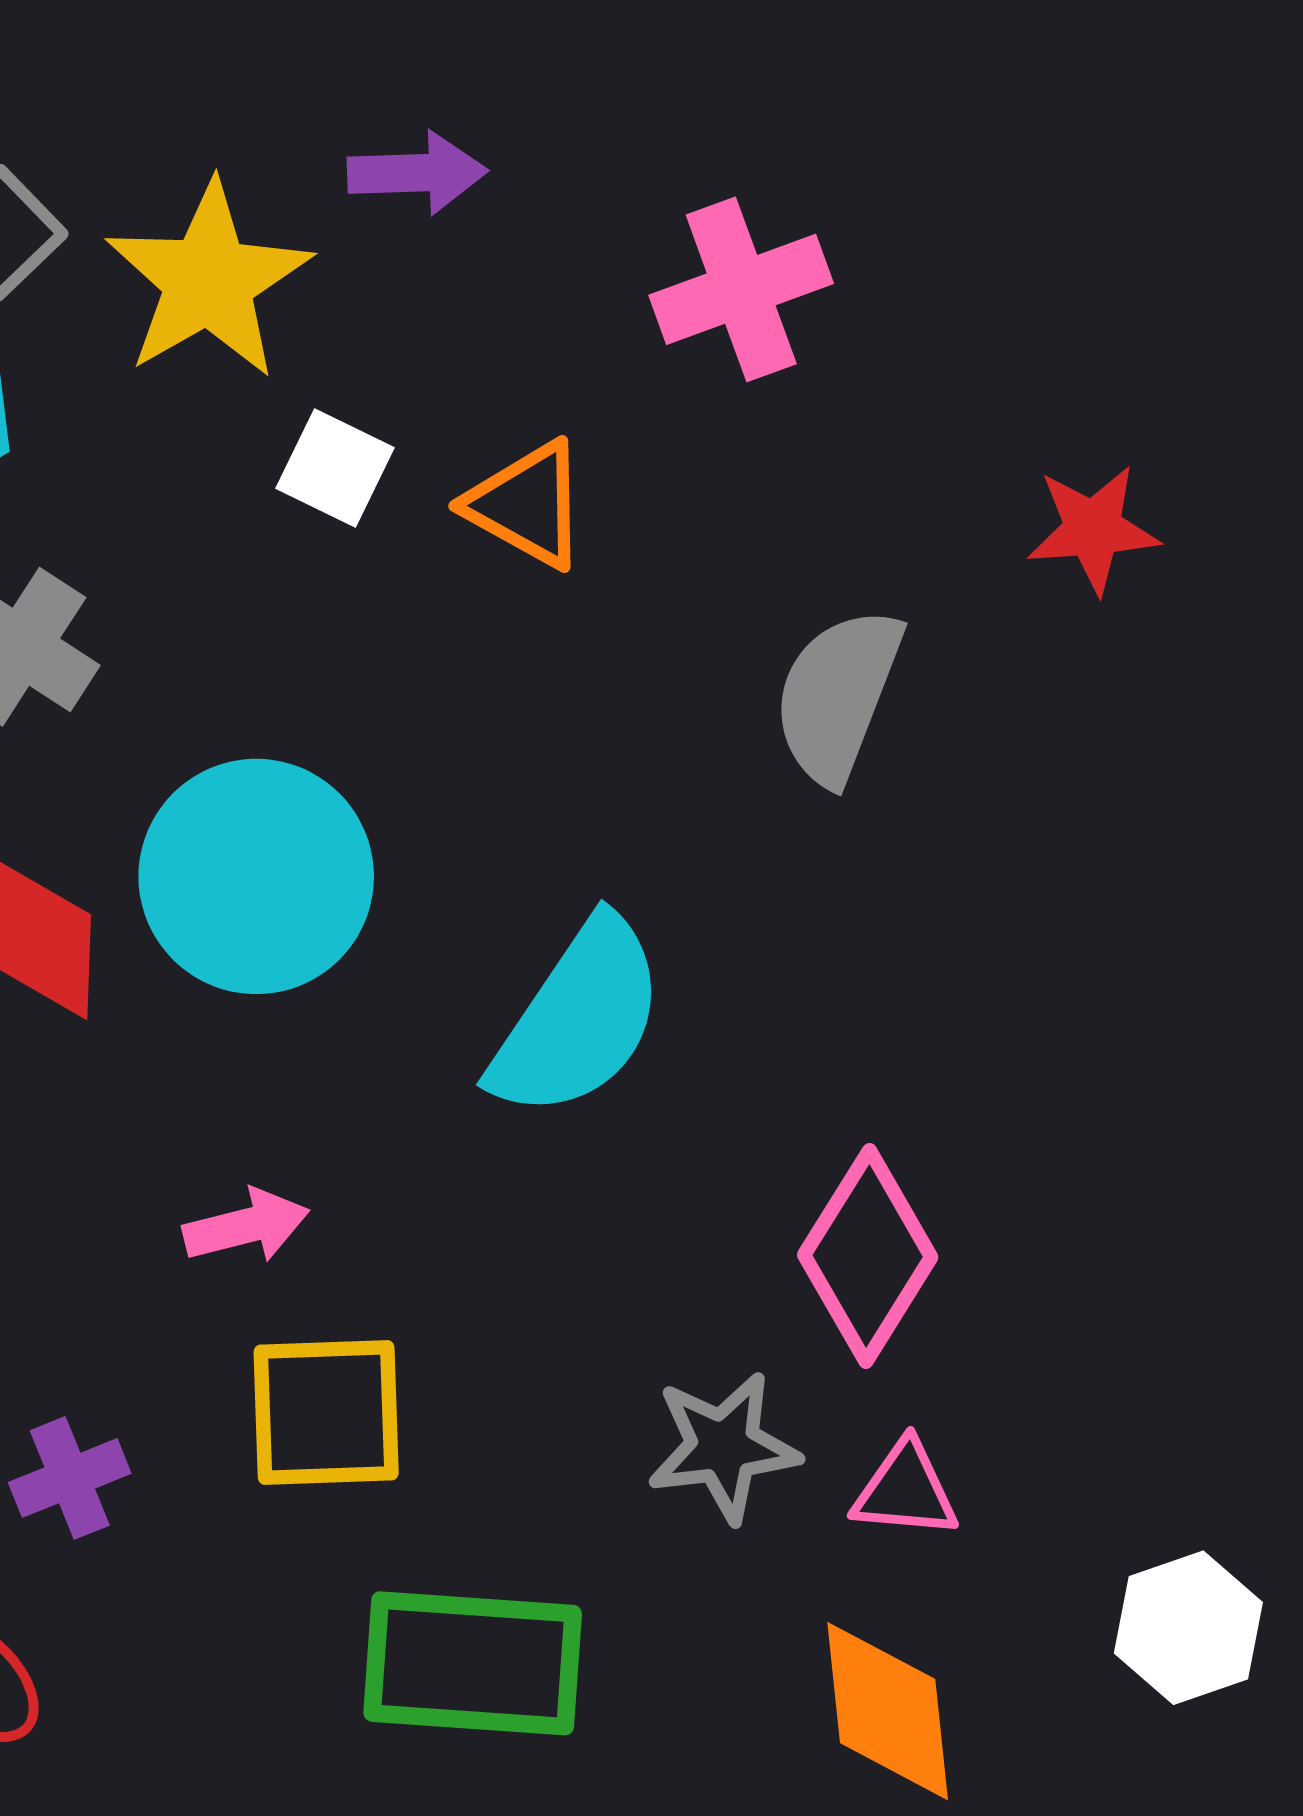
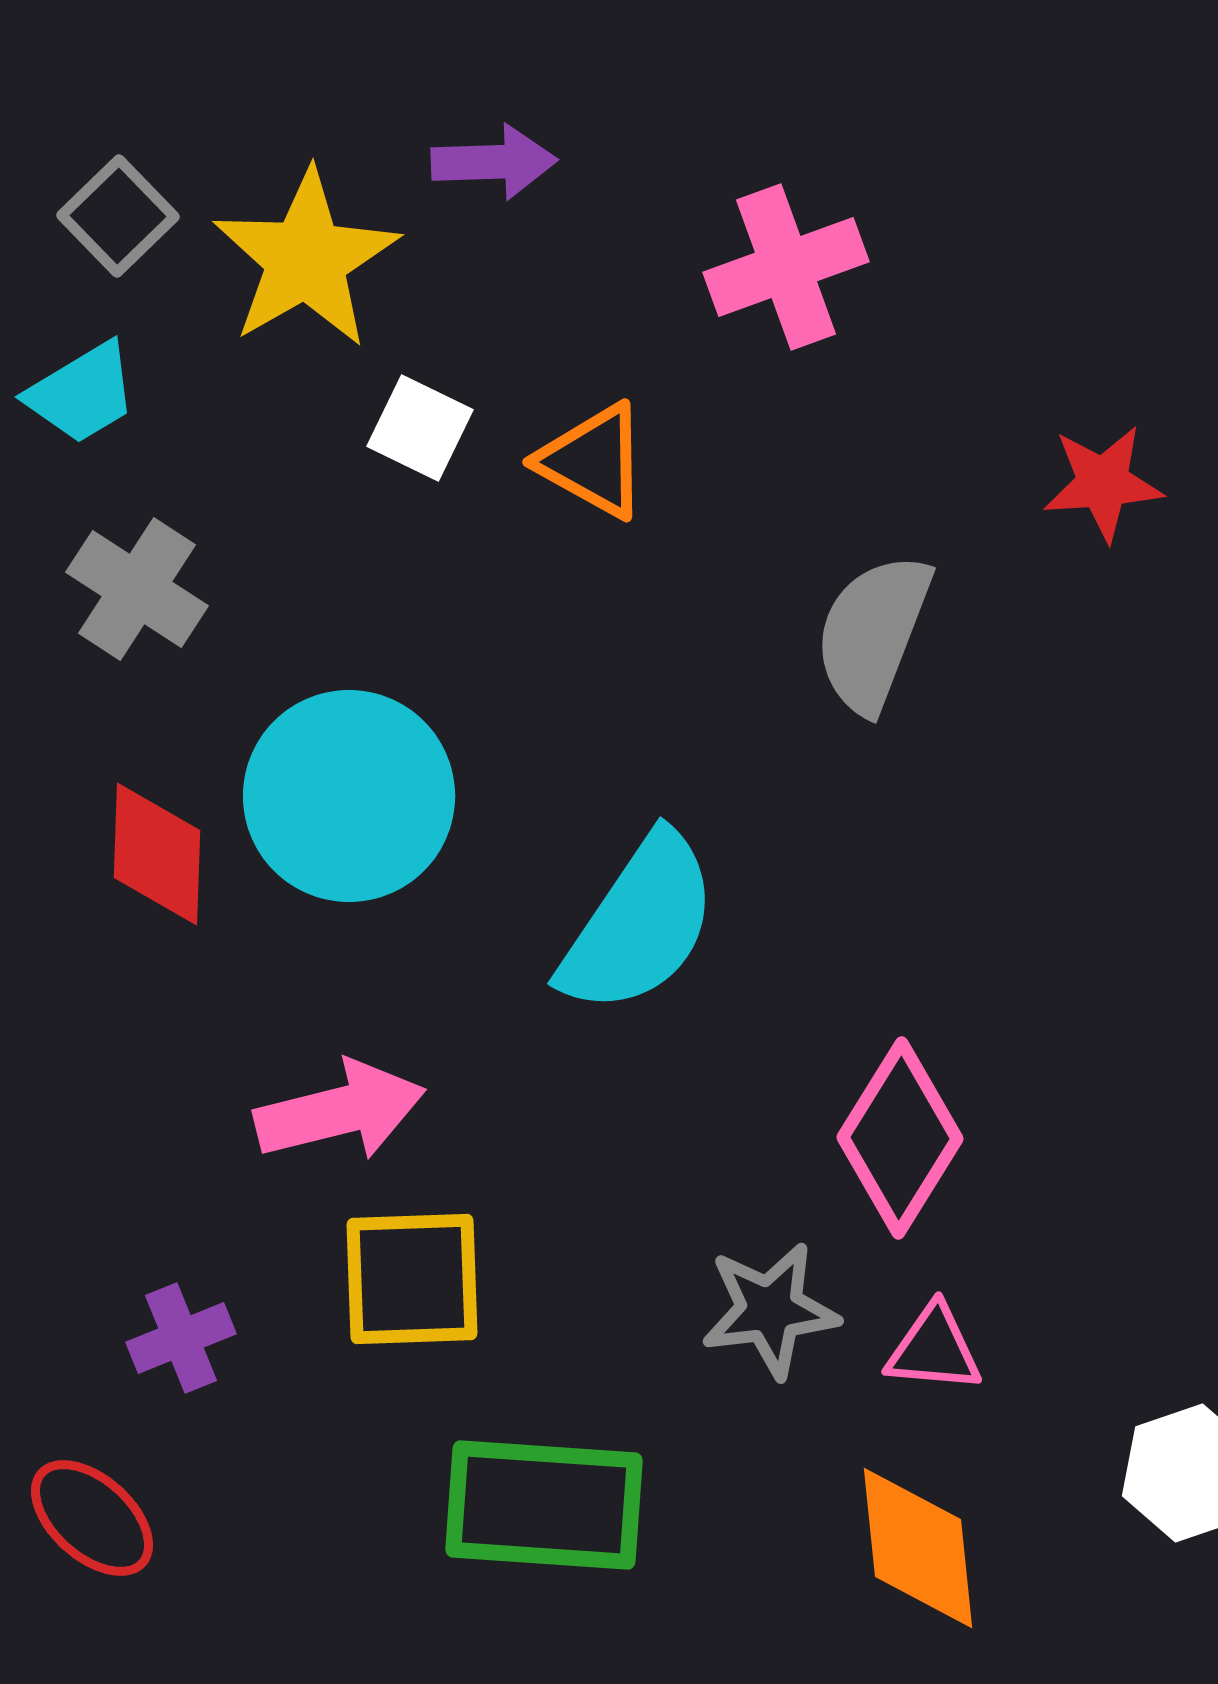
pink arrow: (246, 1226) -> (340, 1111), size x1.5

